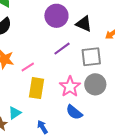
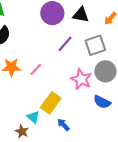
yellow rectangle: (37, 88) -> (51, 103), moved, turned 40
blue semicircle: (74, 112) -> (102, 102), moved
cyan triangle: (15, 113) -> (33, 117), turned -32

